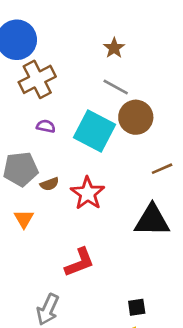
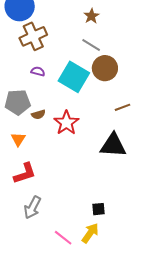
red L-shape: (80, 262) -> (25, 173), moved

